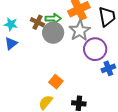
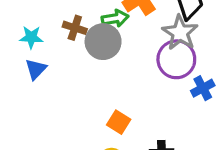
green arrow: (53, 19) -> (115, 18), moved
gray star: (80, 31) -> (180, 33), moved

